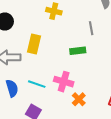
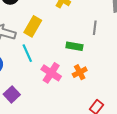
cyan line: (37, 84) -> (27, 53), moved, turned 30
orange cross: (79, 99) -> (80, 72), moved

